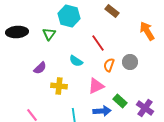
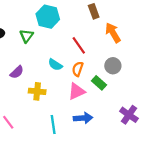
brown rectangle: (112, 11) -> (94, 11), turned 32
orange arrow: (147, 31) -> (113, 33), moved
orange semicircle: (109, 65) -> (78, 69), moved
green rectangle: (120, 101) -> (99, 83), moved

